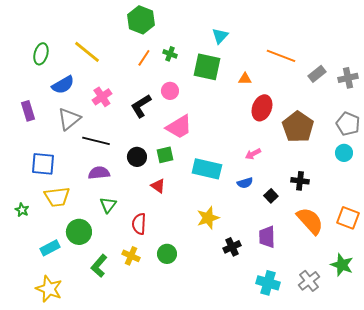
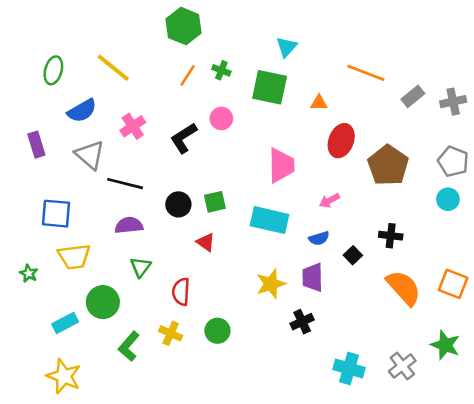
gray triangle: (69, 119) -> (90, 155), turned -40
pink trapezoid: (179, 127) -> (281, 165), moved, turned -60
purple trapezoid: (267, 237) -> (313, 277), moved

